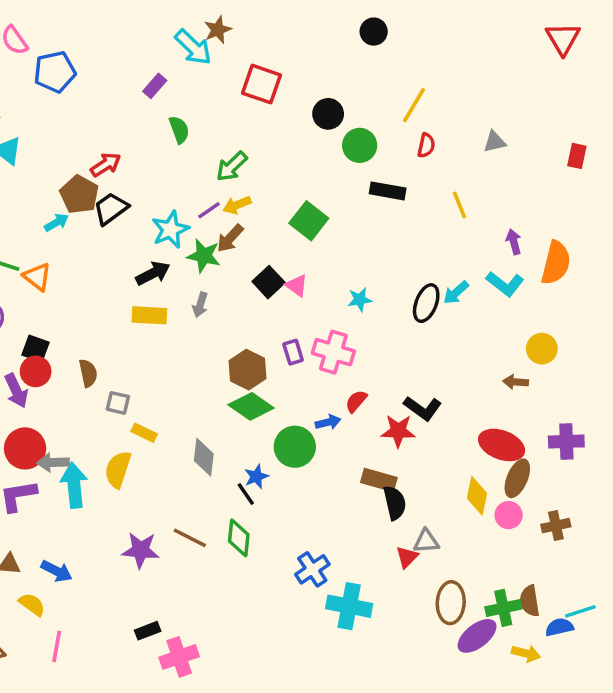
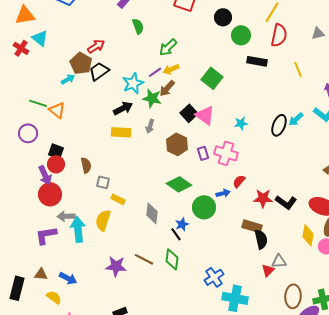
red semicircle: (426, 145) -> (279, 35), size x1.6
pink triangle: (297, 286) -> (205, 115), size x1.5
brown hexagon: (248, 370) -> (177, 144), moved
black L-shape: (423, 408) -> (286, 202), moved
red circle: (25, 448) -> (50, 194), moved

